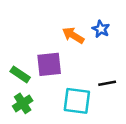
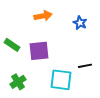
orange arrow: (73, 35) -> (43, 16), moved, turned 138
green rectangle: (20, 74) -> (12, 45), moved

